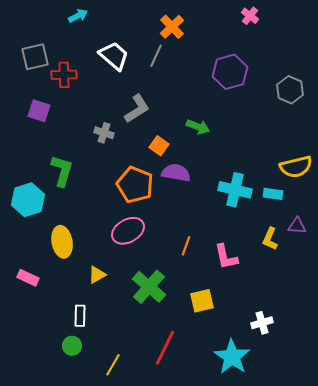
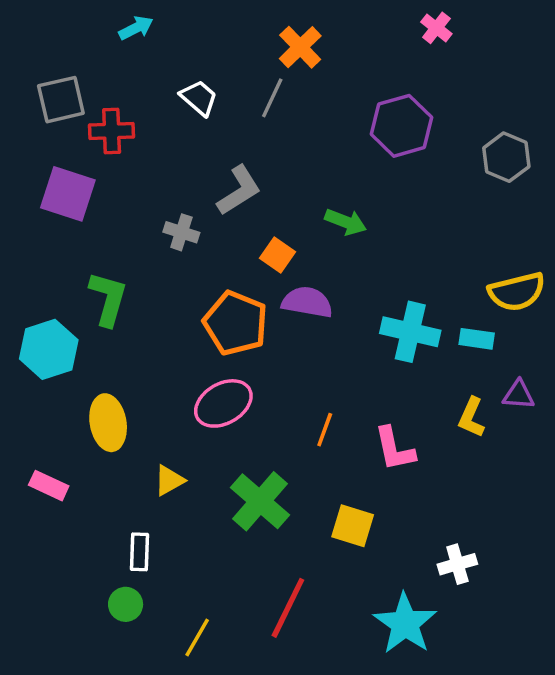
white trapezoid: (114, 56) -> (199, 98), size x0.7
purple square: (39, 111) -> (68, 194), size x1.4
yellow square: (202, 301) -> (353, 526), turned 30

